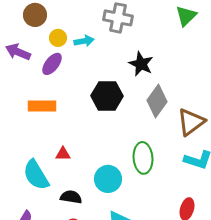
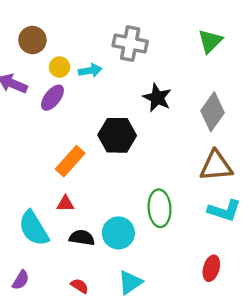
gray diamond: (157, 101) -> (212, 112), moved
orange rectangle: (42, 106) -> (70, 161), moved, turned -48
brown triangle: (191, 122) -> (216, 166), turned 32
black semicircle: (71, 197) -> (82, 238), moved

